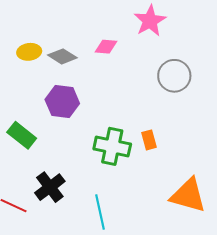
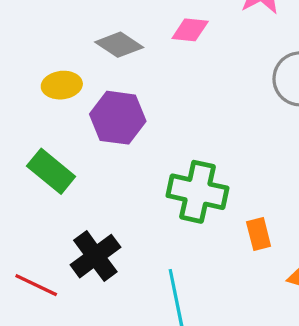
yellow ellipse: (29, 52) -> (62, 85), moved
orange rectangle: (149, 140) -> (259, 234), moved

